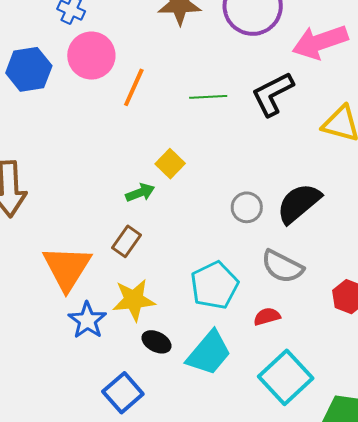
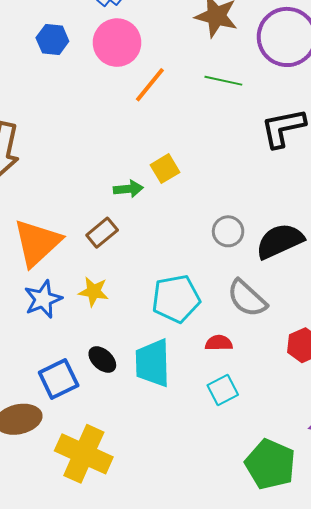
blue hexagon: (29, 69) -> (52, 39), size x0.7
green line: (208, 97) -> (223, 81), moved
yellow star: (134, 300) -> (94, 292), size x0.7
black ellipse: (156, 342) -> (102, 359), moved
cyan trapezoid: (209, 353) -> (153, 363), turned 123
cyan square: (286, 377) -> (223, 390), moved, size x0.6

